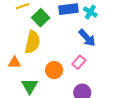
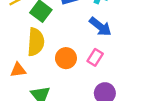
orange circle: (54, 70) -> (66, 58), moved

